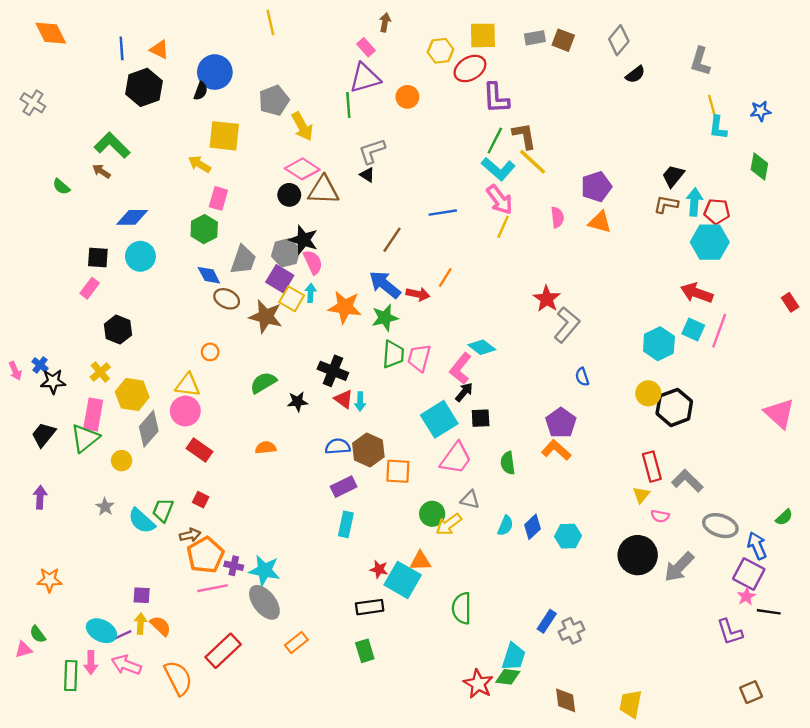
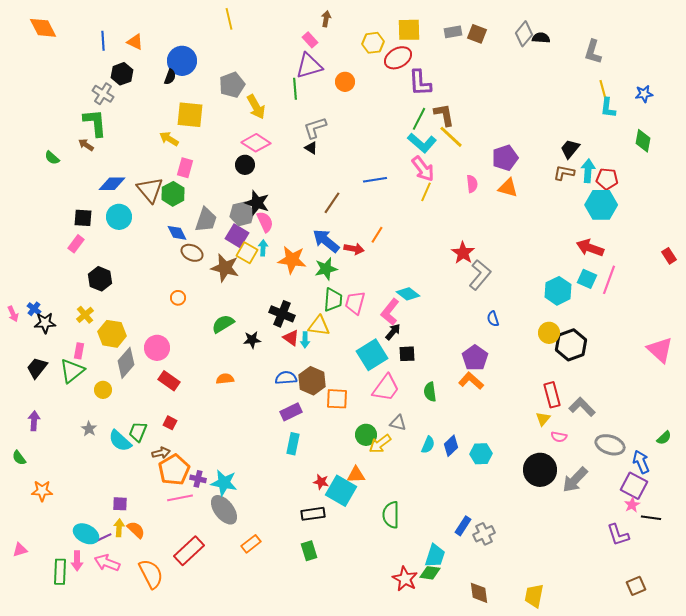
black semicircle: (635, 74) -> (541, 38), moved, turned -138
black hexagon: (144, 87) -> (122, 74), size x0.7
gray cross: (33, 103) -> (103, 94), moved
green L-shape: (112, 145) -> (95, 123), turned 40
brown triangle: (324, 190) -> (150, 190), moved, turned 48
yellow triangle: (188, 385) -> (319, 326), moved
pink rectangle: (93, 415) -> (79, 351), size x0.6
green semicircle: (38, 634) -> (19, 458), moved

